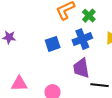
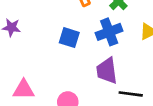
blue square: (53, 44) -> (69, 38), turned 35

